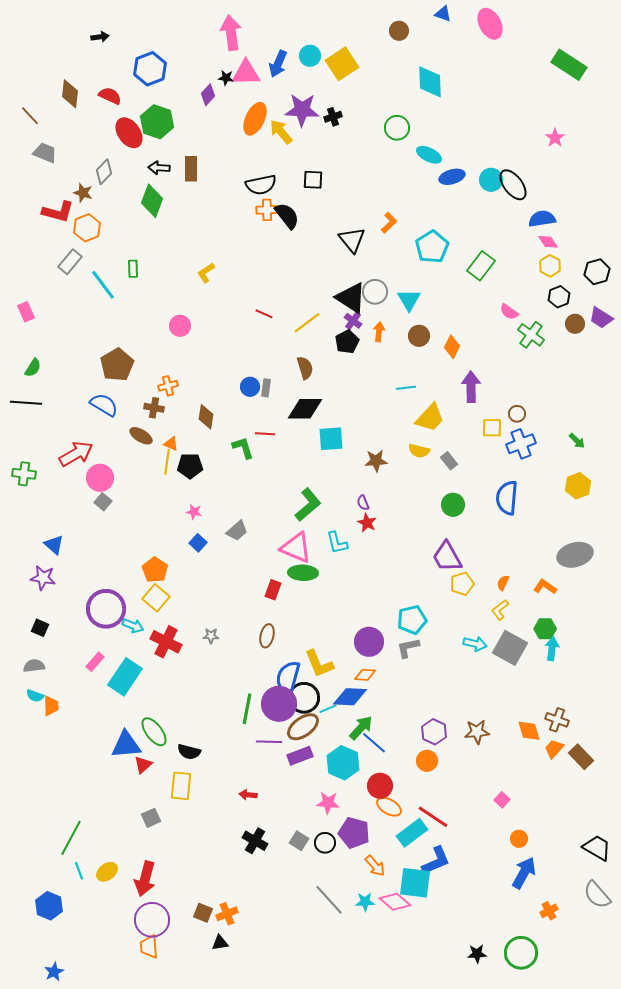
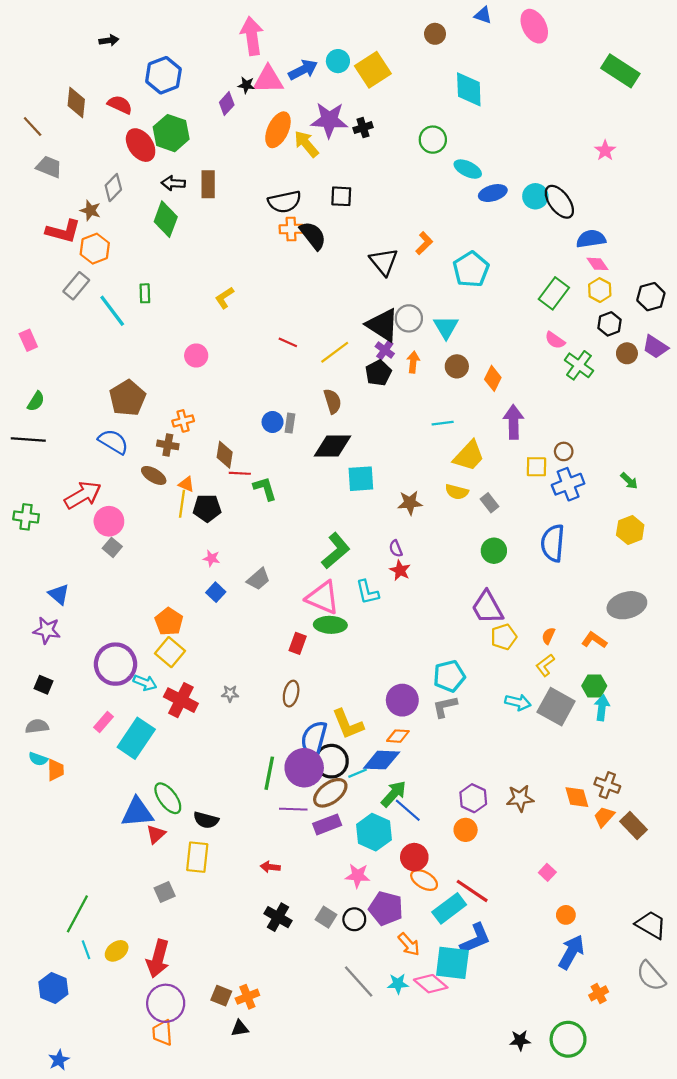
blue arrow: (278, 64) -> (303, 70), turned -140
green rectangle: (481, 266) -> (554, 293), moved
red line: (265, 434) -> (240, 473), moved

